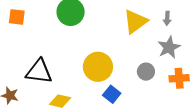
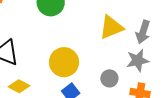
gray arrow: (167, 18) -> (143, 32), size x1.6

